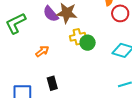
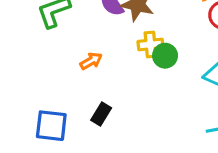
black rectangle: (52, 83) -> (101, 114), turned 40

